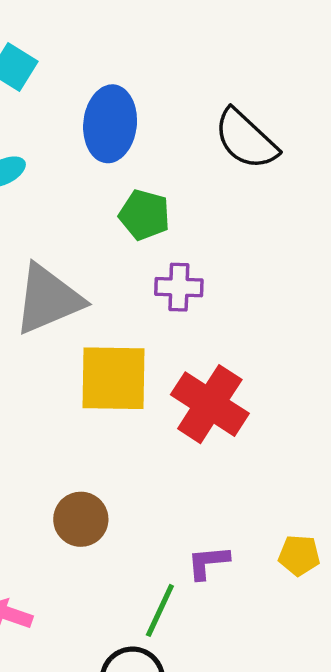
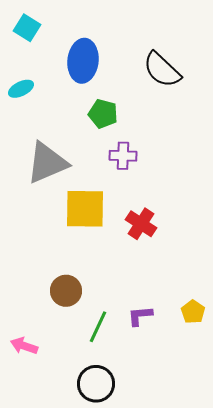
red cross: (210, 404) -> (141, 224), size x0.7
yellow pentagon: (299, 555) -> (193, 312), turned 30
green line: (160, 610) -> (98, 327), moved

